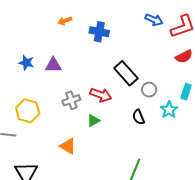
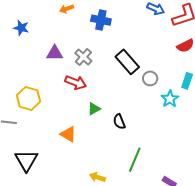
blue star: (26, 63) -> (21, 28), moved
red arrow: (101, 95) -> (76, 83), moved
gray cross: (71, 100) -> (83, 57), moved, turned -30
black semicircle: (139, 117) -> (119, 122), moved

